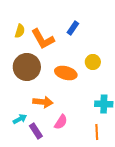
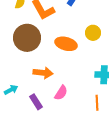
cyan arrow: (20, 119) -> (11, 90), moved

